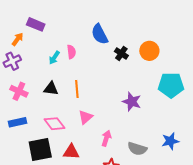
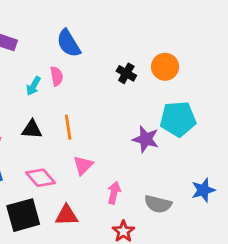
blue semicircle: (100, 34) -> (69, 43), moved
cyan pentagon: (171, 85) -> (178, 119), moved

